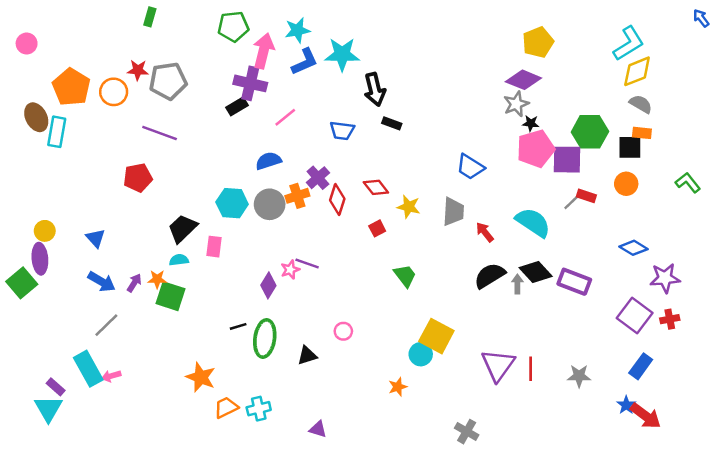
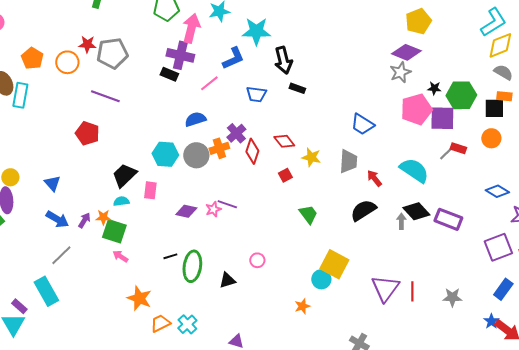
blue L-shape: (305, 62) -> (233, 58), moved
orange pentagon: (71, 87) -> (32, 58), size x0.7
black rectangle: (237, 106) -> (169, 74), turned 54
black star: (531, 123) -> (434, 88), moved
red pentagon: (138, 178) -> (87, 133), turned 30
black semicircle: (490, 276) -> (363, 210), moved
purple diamond: (268, 285) -> (186, 211), moved, turned 70
purple square: (635, 316) -> (498, 247), turned 32
pink arrow: (111, 376) -> (120, 256), moved, turned 49
cyan cross: (259, 409) -> (187, 324), turned -30

